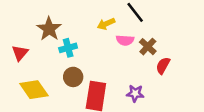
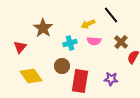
pink semicircle: (125, 40) -> (94, 41), moved
cyan cross: (68, 48) -> (70, 43), moved

